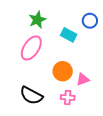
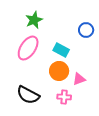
blue circle: (90, 21) -> (86, 30), moved
cyan rectangle: (69, 35) -> (61, 50), moved

